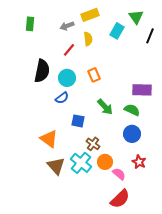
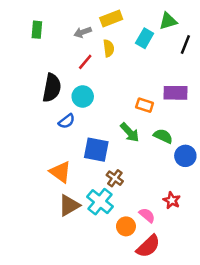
green triangle: (136, 17) -> (168, 21), turned 49
orange rectangle: (94, 75) -> (145, 105), moved, turned -48
purple rectangle: (142, 90) -> (175, 93), moved
blue semicircle: (62, 98) -> (67, 121), moved
blue square: (78, 121) -> (96, 150), size x1.5
blue circle: (132, 134) -> (185, 156), moved
orange circle: (105, 162) -> (126, 226), moved
brown triangle: (56, 166) -> (69, 205), turned 42

